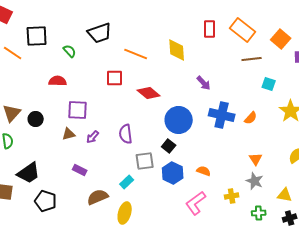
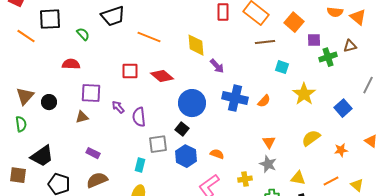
yellow diamond: (177, 50) -> (196, 45), moved
red square: (115, 78) -> (130, 71), moved
purple arrow: (93, 137) -> (118, 107), moved, turned 96
cyan rectangle: (127, 182) -> (140, 165), turned -32
brown semicircle: (98, 197) -> (97, 180), moved

